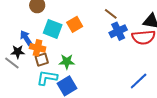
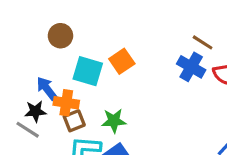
brown line: (111, 14) -> (203, 42), moved
blue cross: (118, 31) -> (191, 67), turned -30

